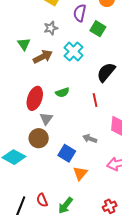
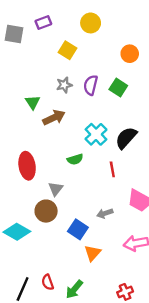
purple semicircle: (80, 13) -> (91, 85), moved
cyan cross: (73, 52) -> (96, 134), moved
red ellipse: (35, 98) -> (27, 166), moved, turned -30
gray arrow: (90, 139) -> (105, 213), turned -40

